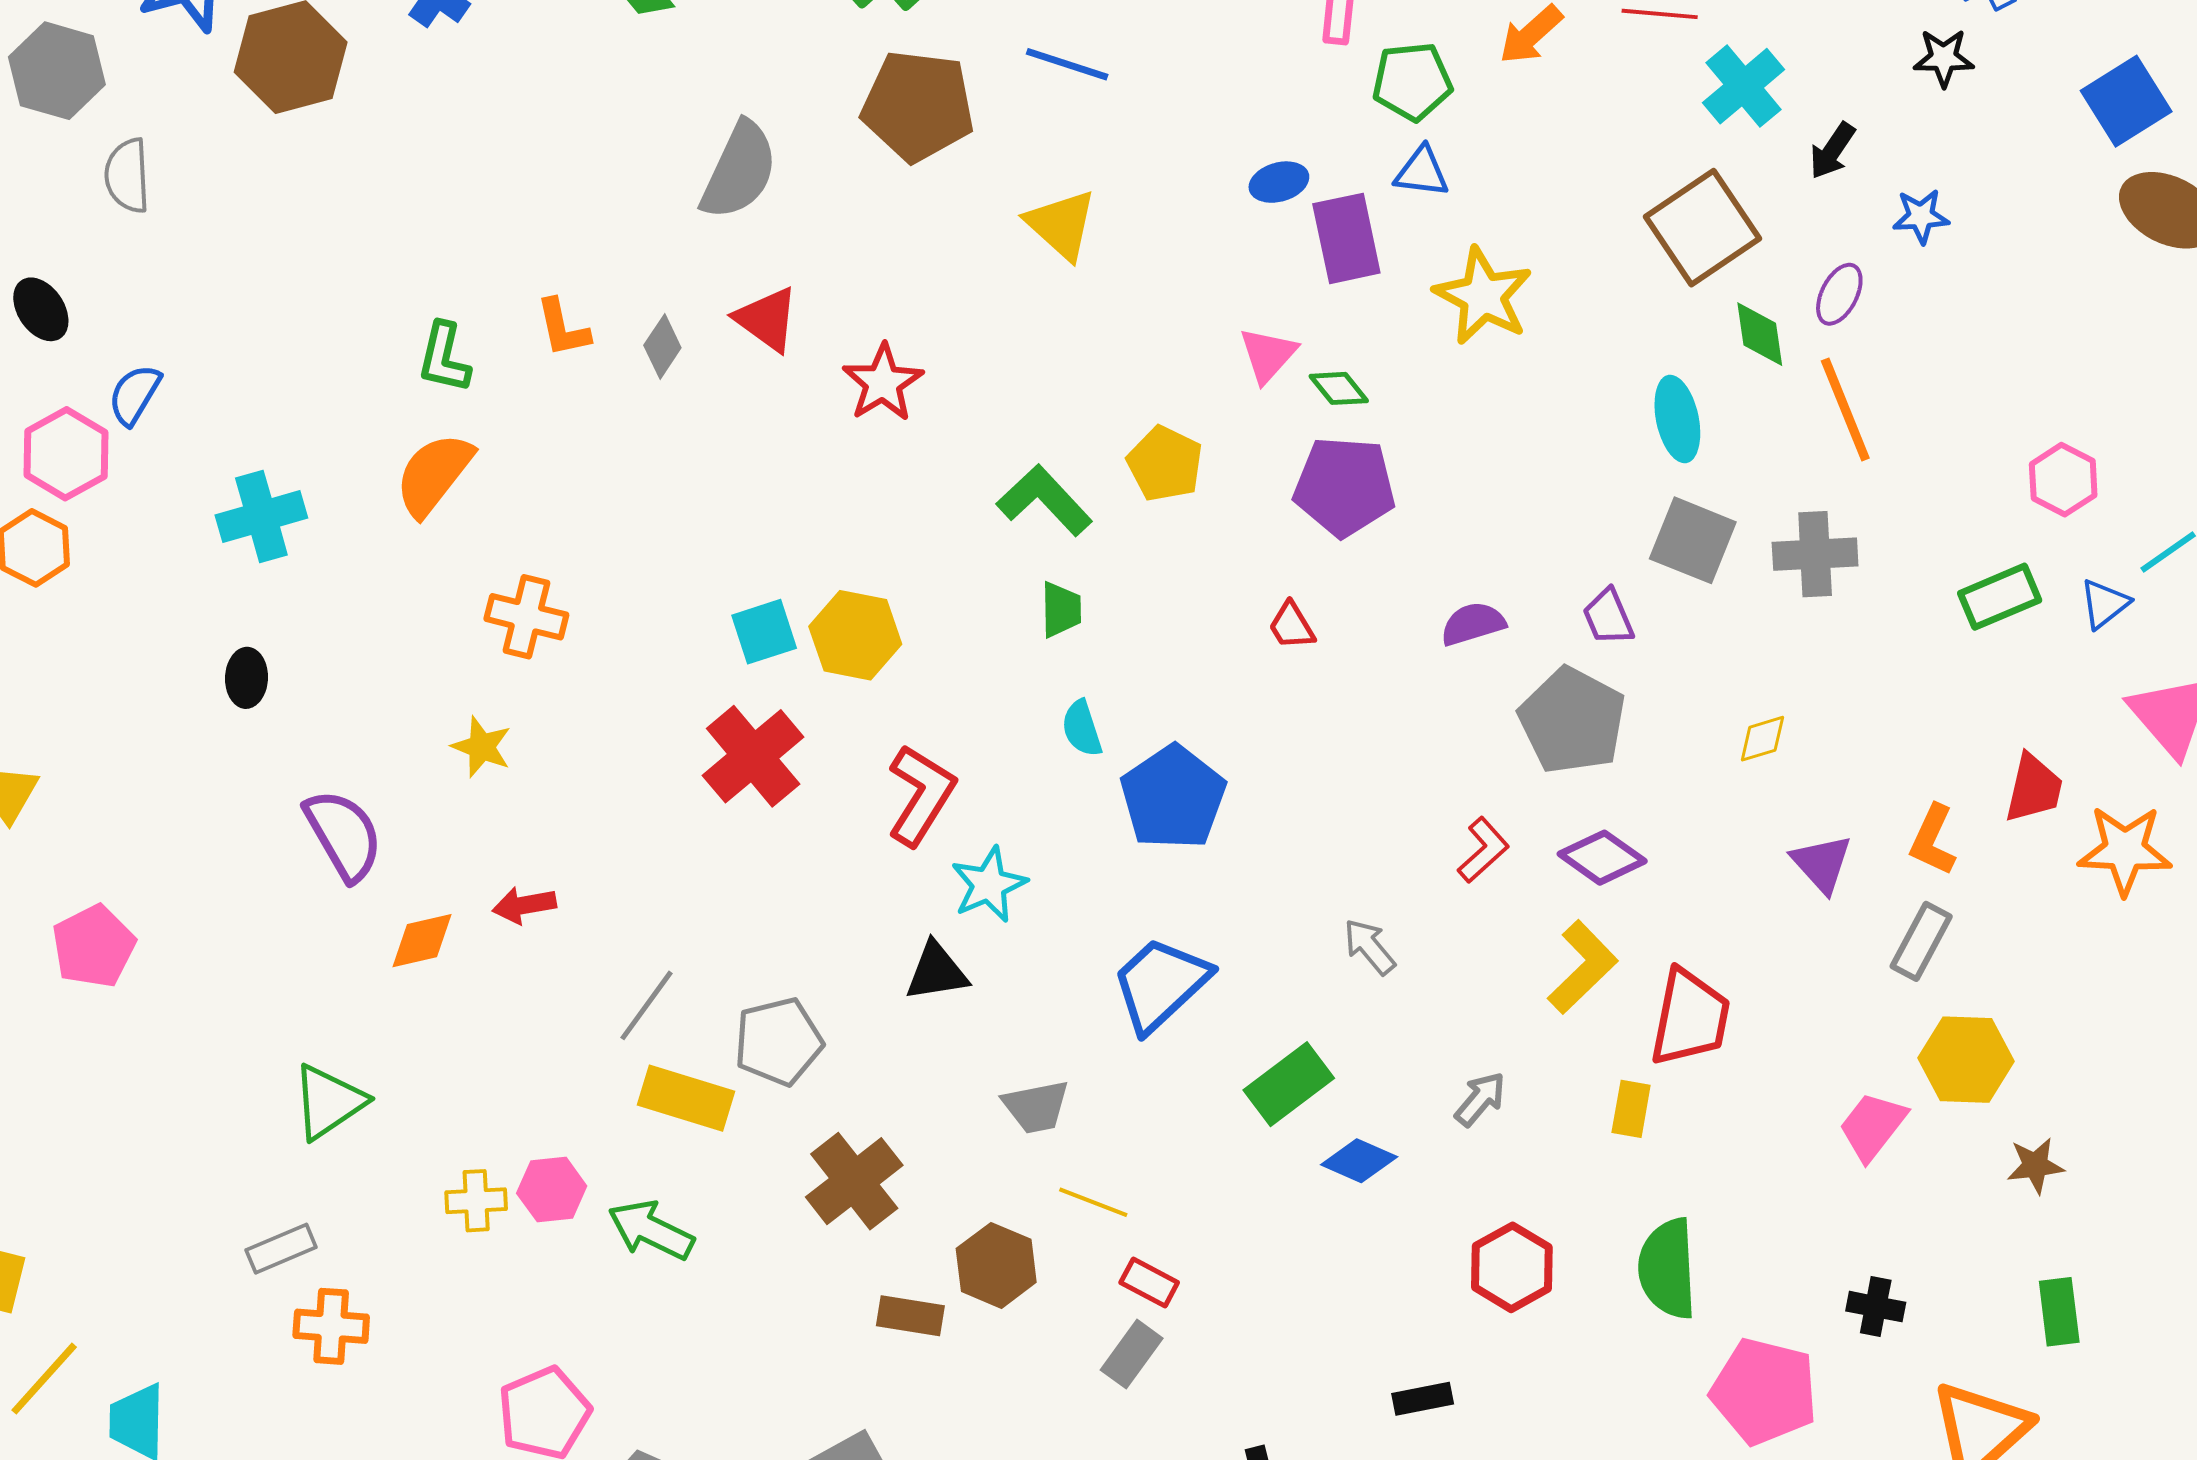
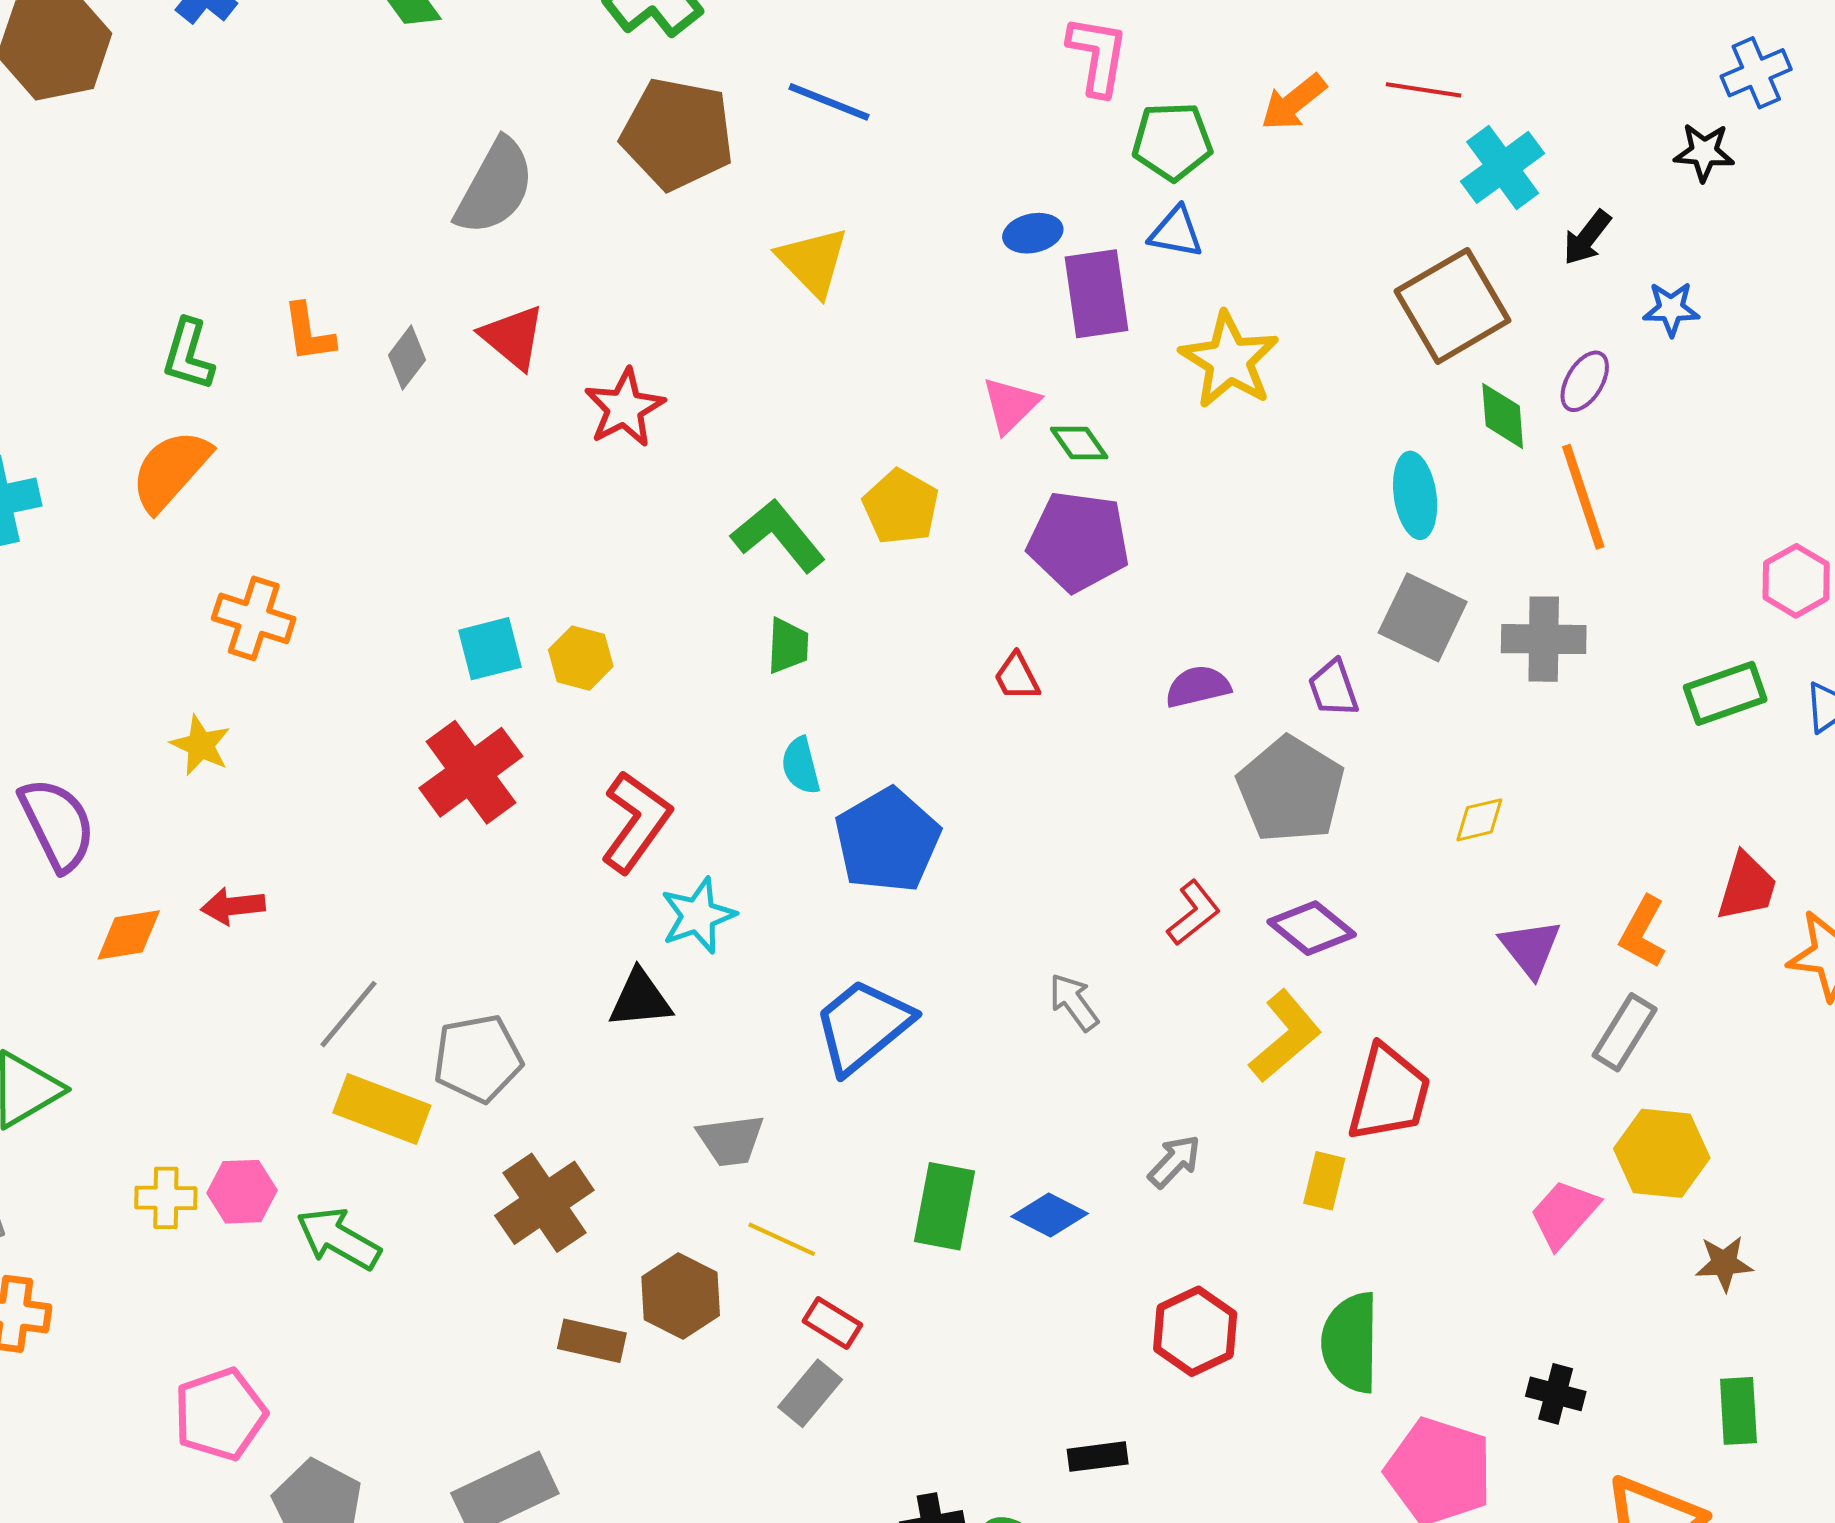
yellow hexagon: (855, 635) -> (581, 658), size x0.7
green rectangle: (1289, 1084) -> (945, 1206), moved, turned -46

